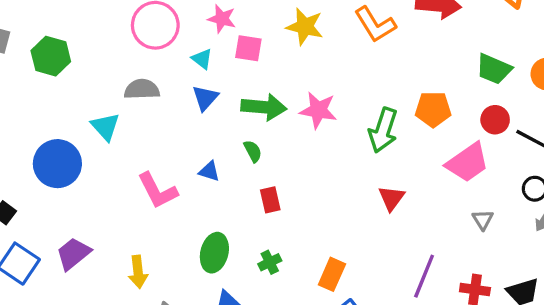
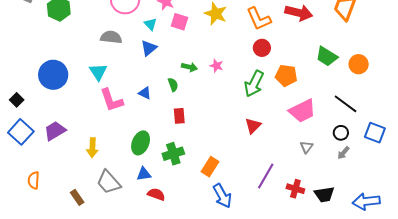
green arrow: (264, 107) -> (189, 67), moved, size x0.6
pink star: (318, 110) -> (216, 66), size x0.6
red circle: (495, 120) -> (262, 48), moved
cyan triangle: (105, 127) -> (98, 72), moved
green cross: (270, 262) -> (173, 154), size x1.5

